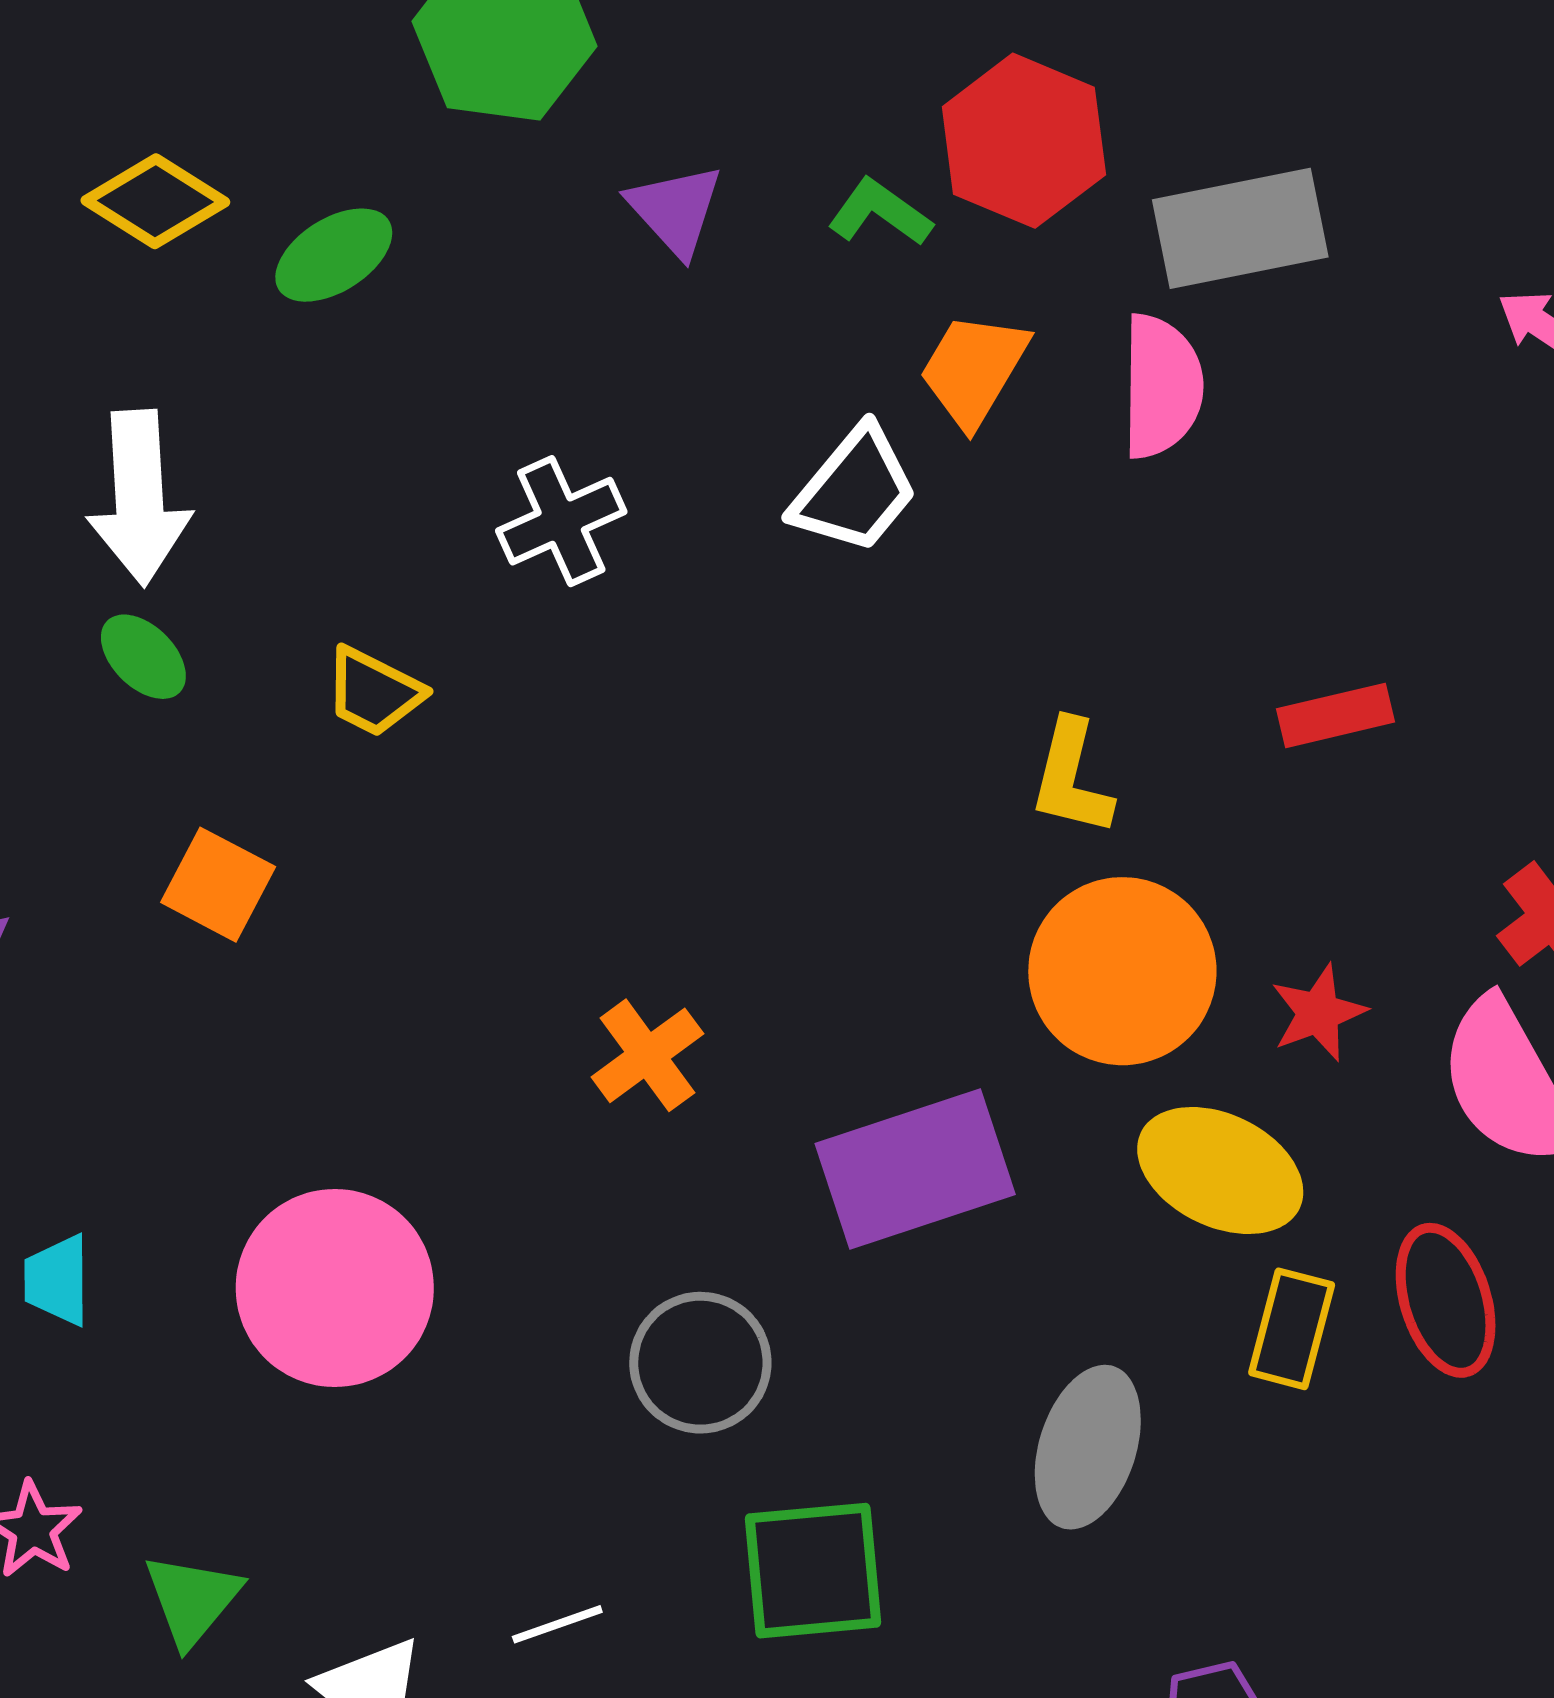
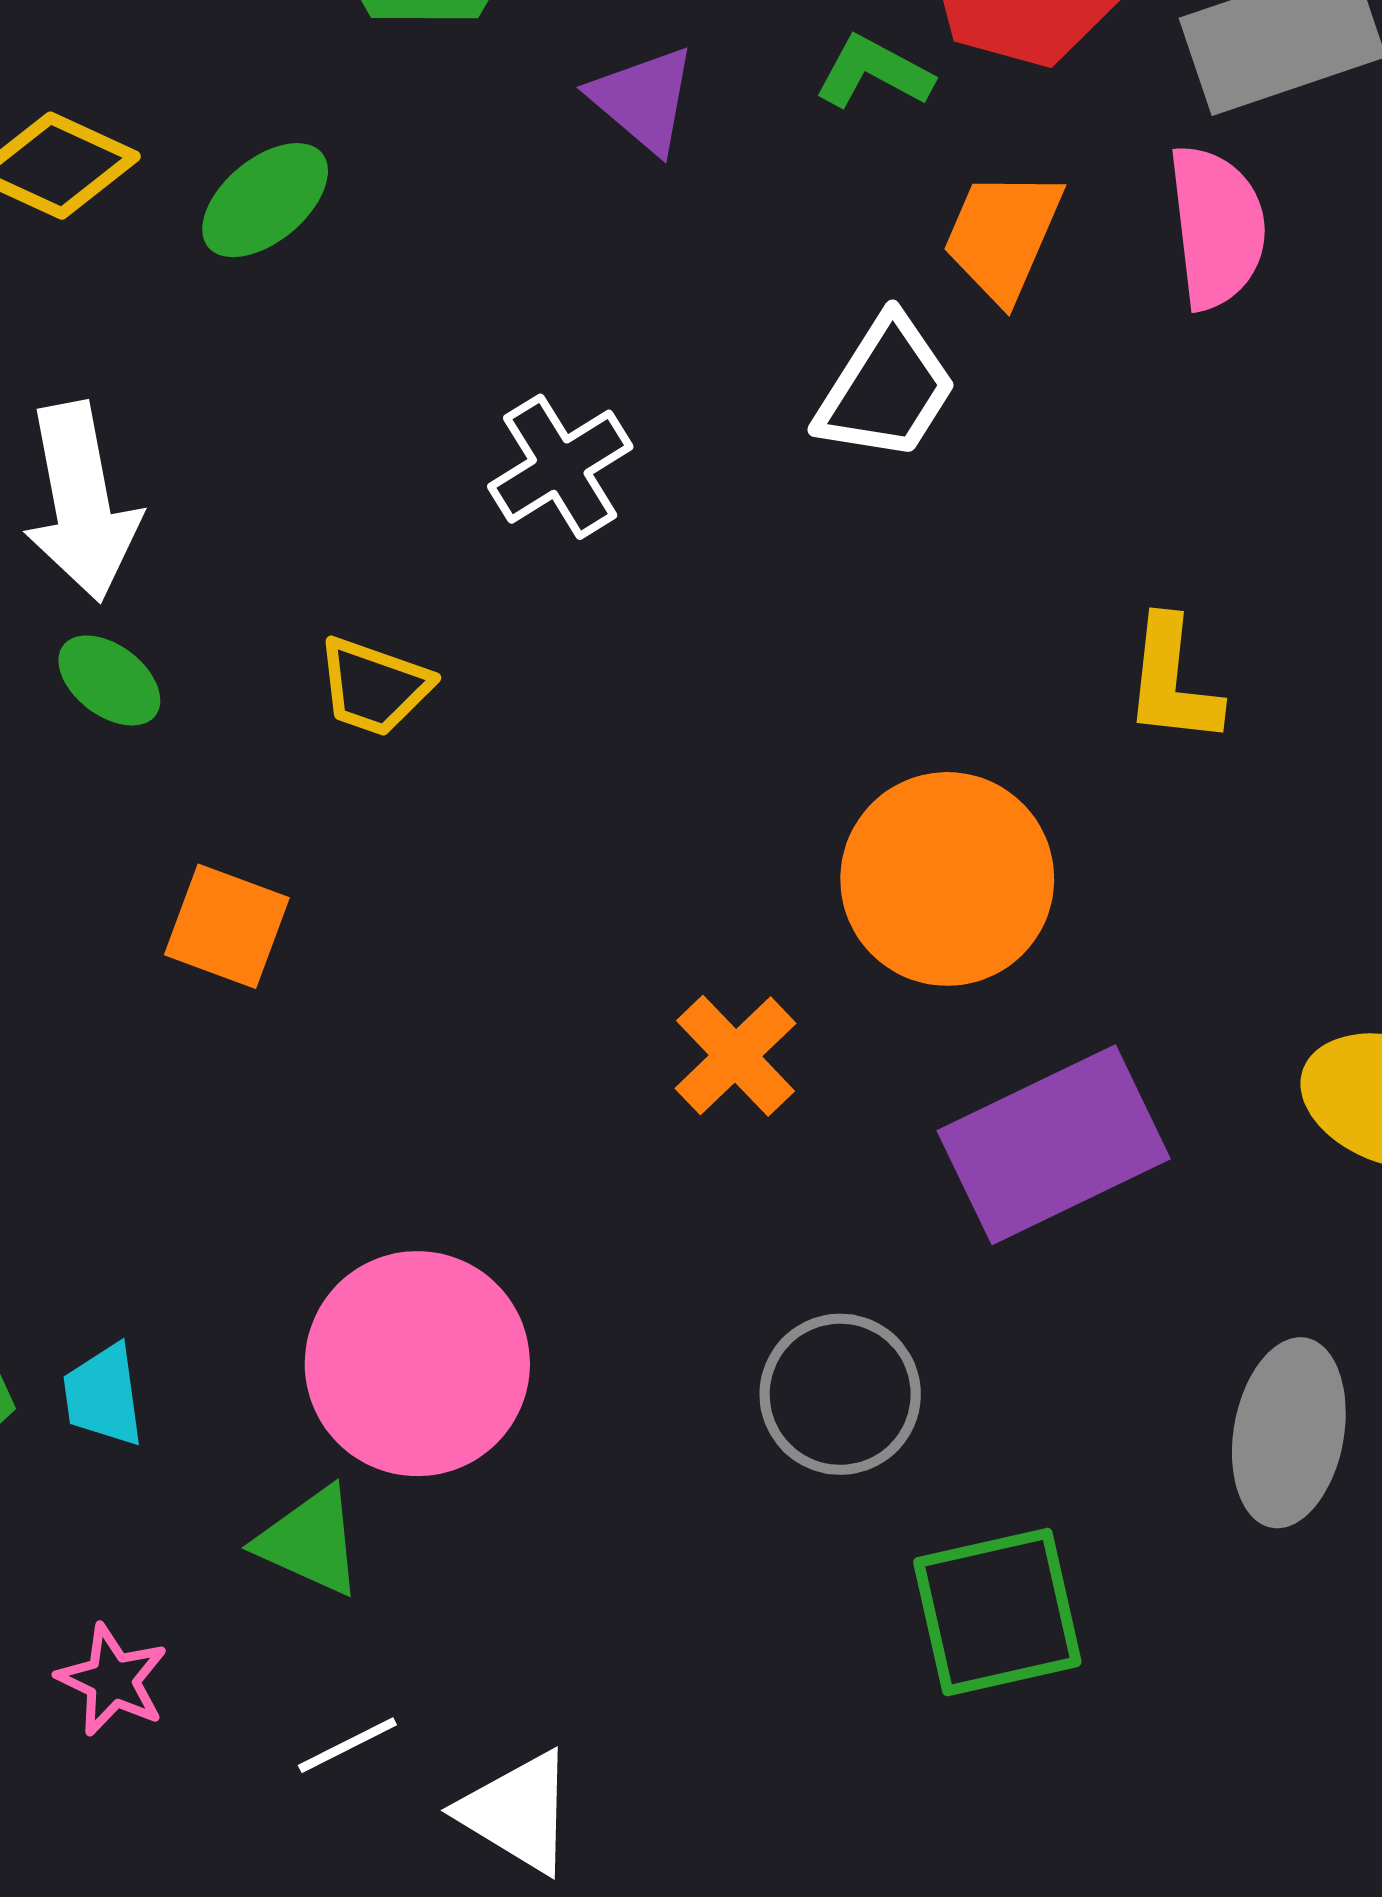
orange circle: (1122, 971) -> (947, 879), moved
green triangle: (192, 1599) -> (310, 1541), moved, turned -38
white line: (557, 1624) -> (347, 1745), moved

